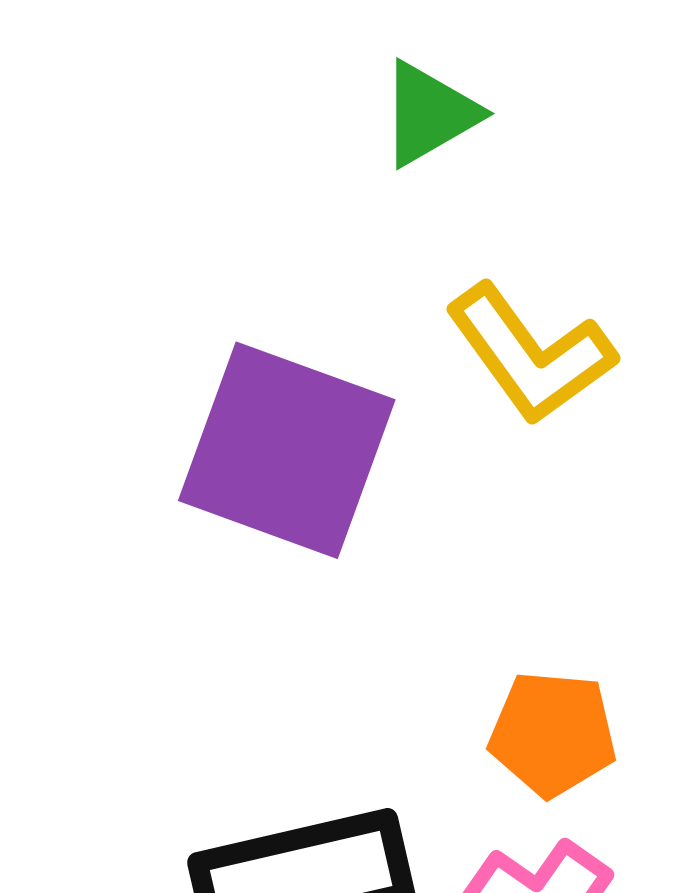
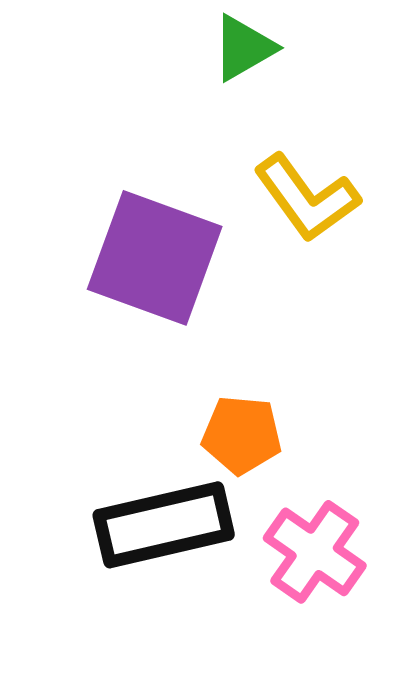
orange pentagon: (553, 734) -> (242, 435), moved

